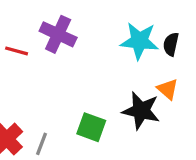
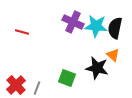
purple cross: (58, 34) -> (73, 22), moved
black semicircle: (171, 44) -> (115, 28), size x1.5

